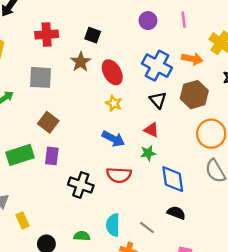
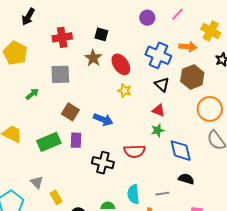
pink line: (184, 20) -> (178, 14), turned 56
blue arrow: (113, 139) -> (103, 120), moved
gray line: (147, 227) -> (162, 194), turned -40

